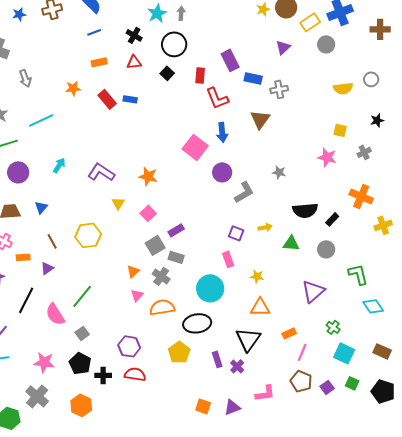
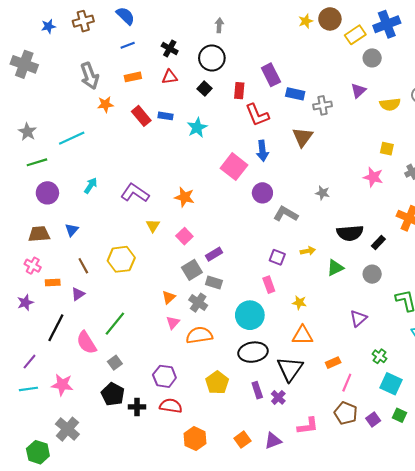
cyan star: (157, 13) -> (197, 128), moved
purple triangle: (283, 47) -> (358, 91), moved
gray arrow: (25, 78) -> (90, 76), moved, size x1.4
gray L-shape: (244, 192) -> (286, 214), turned -120
green triangle: (291, 243) -> (335, 268), turned -30
purple triangle: (313, 291) -> (358, 318), size x0.7
black ellipse: (197, 323) -> (253, 352), moved
pink star: (44, 362) -> (62, 385), moved
orange hexagon: (81, 405) -> (195, 439), moved
orange square: (203, 406) -> (242, 440), turned 35

